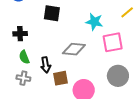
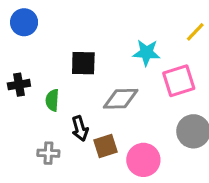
black square: (52, 13) -> (83, 63), moved
black cross: (20, 34) -> (19, 85), moved
green semicircle: (24, 57) -> (52, 100), moved, turned 32

